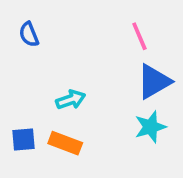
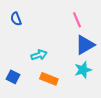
blue square: (24, 139) -> (13, 77), turned 32
orange rectangle: (65, 143) -> (49, 79), moved

